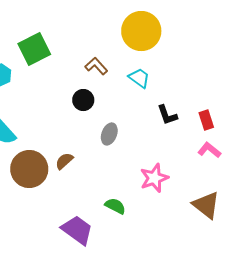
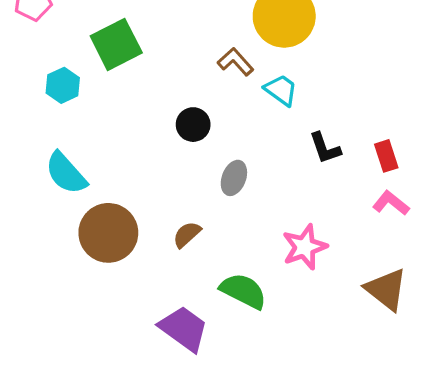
brown L-shape: (96, 66) -> (236, 62), moved
brown semicircle: (64, 161) -> (187, 234), moved
green semicircle: (115, 206) -> (243, 291), size x1.4

